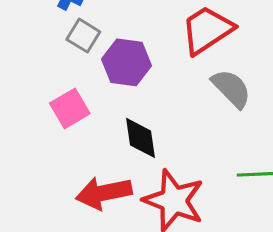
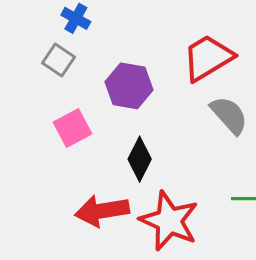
gray square: (83, 36) -> (58, 60), moved
black diamond: (141, 138) -> (140, 159), turned 33

